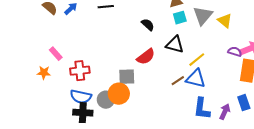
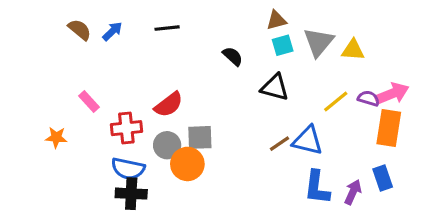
yellow triangle: (225, 21) -> (353, 50), turned -35
red semicircle: (146, 57) -> (169, 105), moved
yellow line: (197, 60) -> (336, 101), moved
orange star: (44, 73) -> (56, 137), moved
gray circle: (106, 100) -> (167, 145), moved

